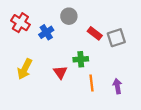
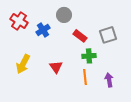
red rectangle: (95, 33) -> (80, 36), moved
green cross: (81, 59) -> (89, 56), moved

